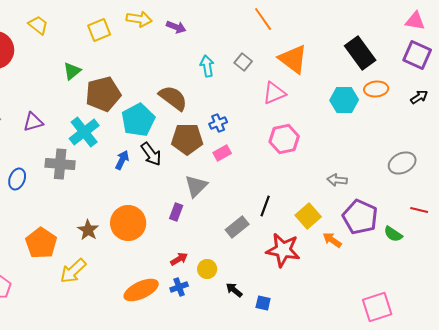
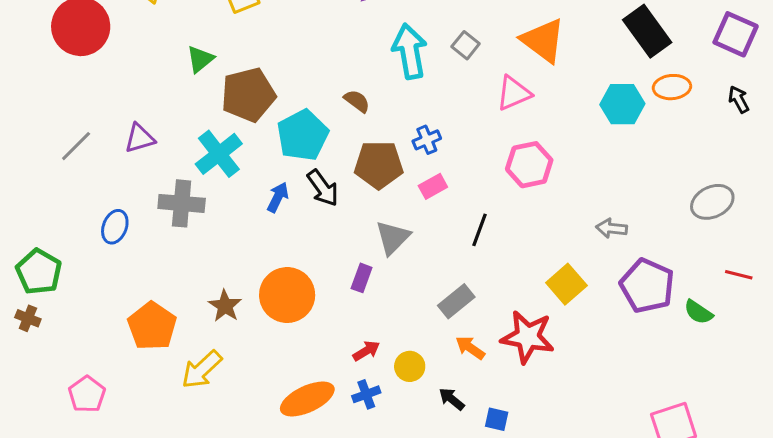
cyan arrow: (207, 66) -> (410, 51), size x1.6
black arrow: (419, 97) -> (739, 99), turned -84
brown semicircle: (173, 98) -> (357, 101), size x0.6
black line: (265, 206) -> (480, 230), moved
orange arrow: (332, 240) -> (470, 348), moved

